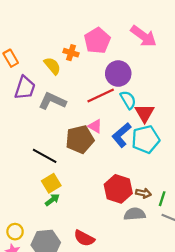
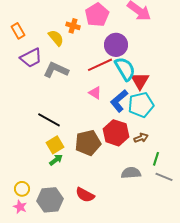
purple trapezoid: (25, 88) -> (31, 58), turned 45
cyan semicircle: (128, 100) -> (125, 69), size x1.4
brown pentagon: (80, 139) -> (88, 143), moved
red hexagon: (118, 189) -> (116, 133), moved
brown arrow: (143, 193) -> (141, 138), moved, turned -32

